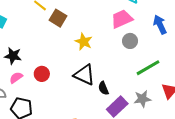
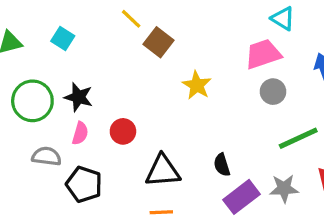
black triangle: (84, 75) -> (163, 171), moved, turned -35
pink semicircle: (16, 78) -> (80, 133), turned 136

